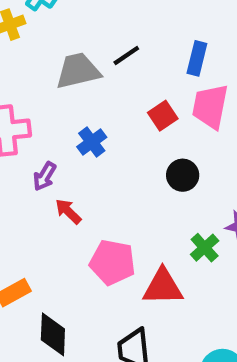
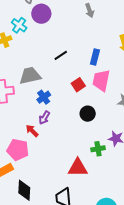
gray trapezoid: (78, 71) -> (30, 76), moved
purple arrow: (45, 176) -> (44, 118), moved
green cross: (205, 248) -> (98, 149), turned 32
pink pentagon: (112, 262) -> (18, 150), moved

